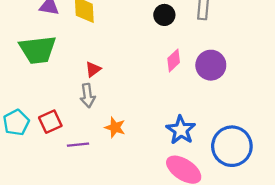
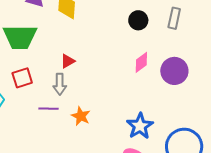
red square: (50, 122) -> (22, 78), moved
purple line: (78, 145) -> (48, 109), moved

